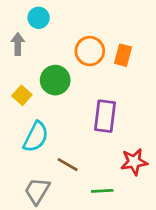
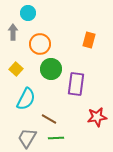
orange circle: (90, 51) -> (40, 44), moved
green circle: (55, 80) -> (51, 69), moved
green line: (102, 191) -> (56, 138), moved

